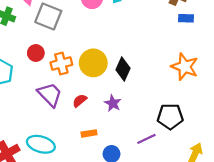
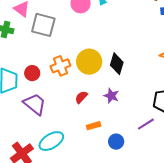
red circle: (36, 53) -> (32, 73), moved
purple trapezoid: (50, 95) -> (35, 104), moved
cyan ellipse: (41, 144) -> (51, 141), turned -40

